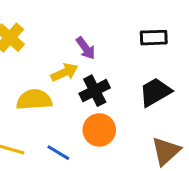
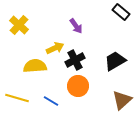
black rectangle: (154, 38) -> (121, 12), moved, turned 42
purple arrow: (86, 48) -> (76, 26), moved

